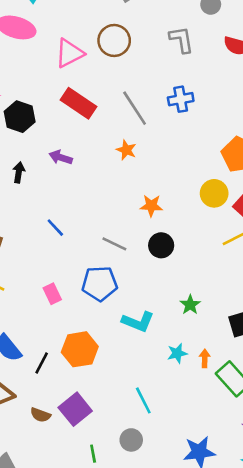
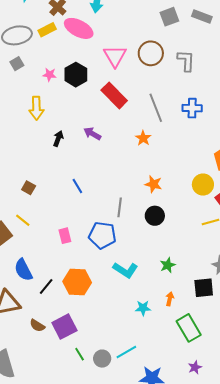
gray L-shape: (181, 40) -> (186, 61), moved
pink triangle: (69, 53) -> (115, 56), turned -45
black hexagon: (20, 117) -> (76, 75), moved
gray line: (114, 244) -> (120, 207), turned 60
cyan star: (177, 353) -> (143, 308), moved
orange arrow: (205, 358) -> (170, 299), moved
cyan line: (143, 400) -> (126, 352), moved, turned 75
green line: (93, 454) -> (80, 354), moved, turned -32

